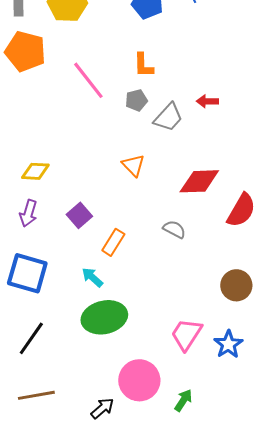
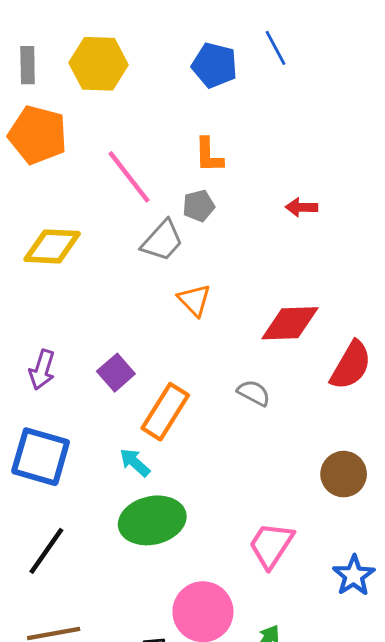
gray trapezoid: (168, 117) -> (162, 241), moved
yellow diamond: (35, 171) -> (52, 246), moved, size x1.4
orange rectangle: (113, 242) -> (165, 412), size x1.4
blue star: (228, 344) -> (354, 576), moved

